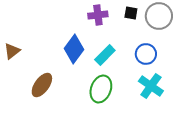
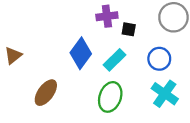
black square: (131, 13) -> (129, 29), moved

